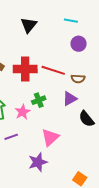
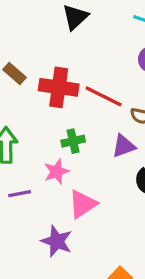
pink star: (23, 112) -> (56, 172), moved
purple star: (38, 162) -> (57, 241), turned 30

